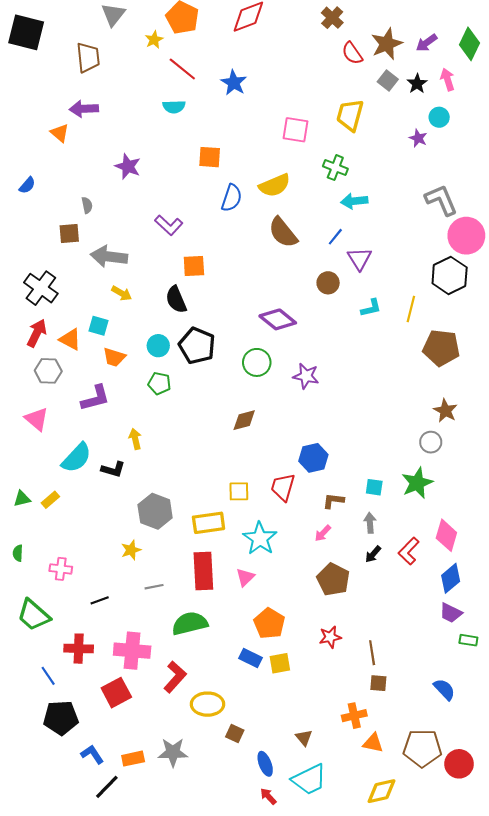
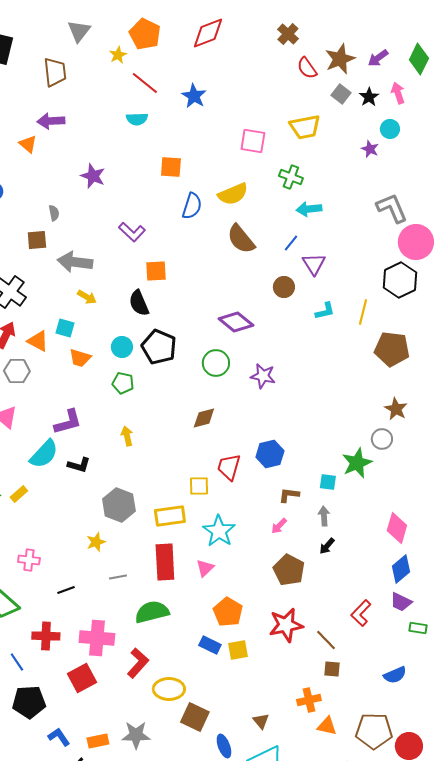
yellow trapezoid: (350, 115) -> (305, 127), turned -116
purple L-shape: (95, 398) -> (68, 422), moved
yellow arrow: (135, 439) -> (127, 436), moved
green star: (417, 483) -> (357, 463), moved
red trapezoid: (283, 487) -> (229, 467), moved
red L-shape: (409, 551) -> (361, 613), moved
red star: (330, 637) -> (286, 625), size x1.6
brown line: (372, 653) -> (326, 640), turned -35
blue semicircle: (444, 689) -> (395, 675), turned 110
brown square: (235, 733) -> (195, 717), size x1.6

